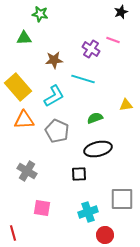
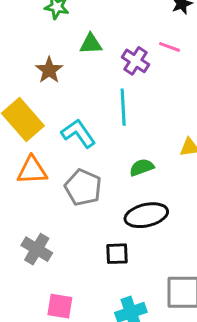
green triangle: (24, 38) -> (91, 44), moved
brown star: (54, 60) -> (49, 70), moved, turned -30
cyan line: (83, 79) -> (123, 107), turned 70
cyan L-shape: (54, 96) -> (78, 133), turned -95

